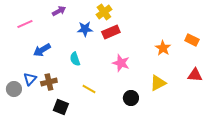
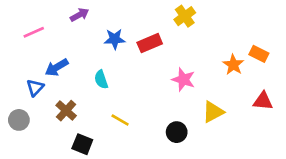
yellow cross: (104, 12) -> (185, 16), moved
orange star: (163, 48) -> (233, 65), moved
pink star: (121, 63) -> (183, 80), moved
blue triangle: (30, 79) -> (35, 88), moved
brown cross: (49, 82) -> (66, 111), turned -35

